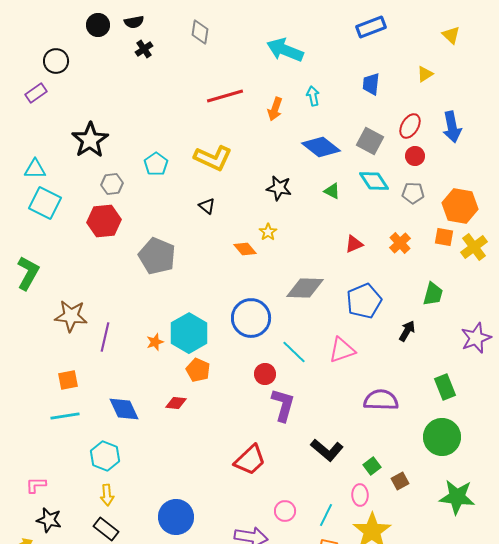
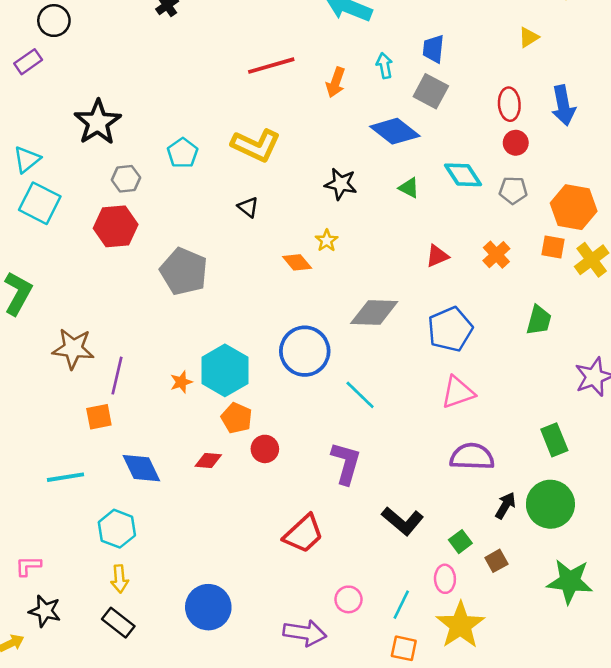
blue trapezoid: (371, 84) -> (433, 49), moved
red ellipse: (410, 126) -> (509, 104), turned -35
gray square: (370, 141) -> (431, 91), moved
cyan triangle: (35, 169) -> (27, 159), turned -40
black arrow: (407, 331) -> (505, 506), moved
pink triangle: (342, 350) -> (458, 392), moved
red circle: (265, 374) -> (265, 449), moved
orange square: (68, 380) -> (99, 417), moved

